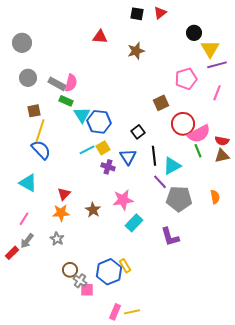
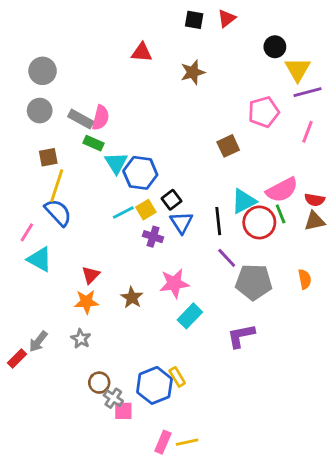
gray circle: (22, 43) -> (43, 71), moved
red circle: (183, 124) -> (259, 222), moved
black square: (138, 132) -> (171, 200), moved
cyan triangle: (172, 166) -> (244, 201), moved
pink line: (24, 219) -> (27, 232), moved
purple L-shape: (170, 237) -> (241, 336), turned 95

